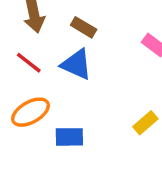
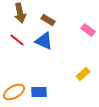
orange ellipse: (30, 112) -> (14, 92), moved
blue rectangle: (69, 137) -> (39, 92), moved

